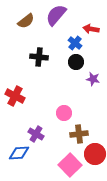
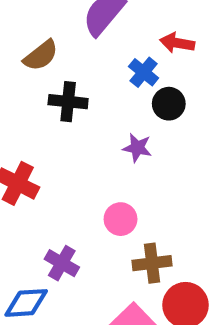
brown semicircle: (26, 21) -> (41, 55), moved
black circle: (76, 62) -> (169, 104), moved
purple star: (93, 79) -> (137, 148), moved

